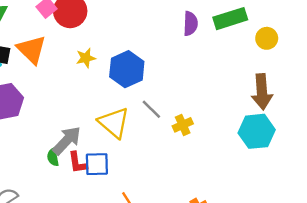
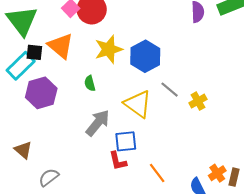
yellow star: (86, 58) -> (109, 49), size x1.6
green semicircle: (53, 157) -> (90, 83), moved
red L-shape: (78, 163) -> (118, 161), moved

